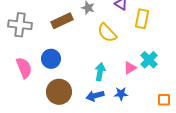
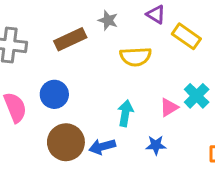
yellow rectangle: (142, 19) -> (186, 36), turned -66
yellow semicircle: (107, 33) -> (136, 57), turned -50
blue arrow: (95, 96) -> (102, 147), moved

